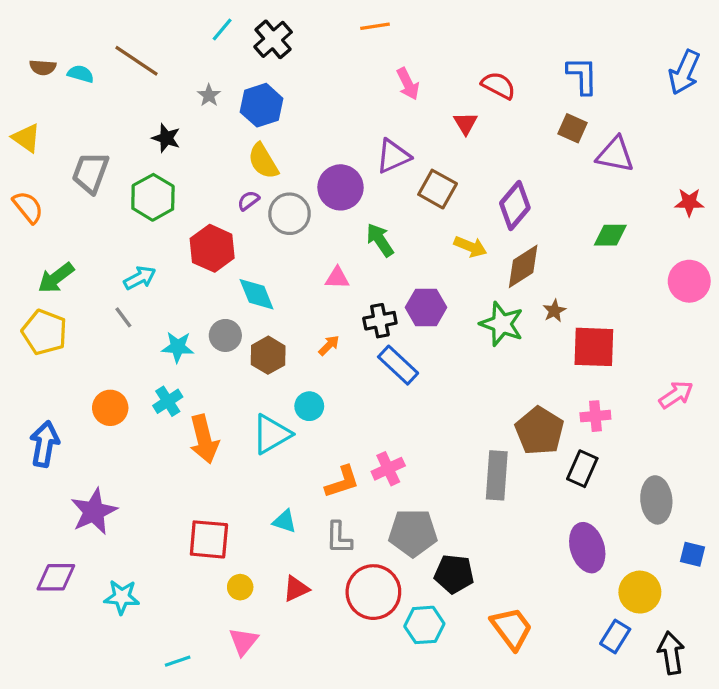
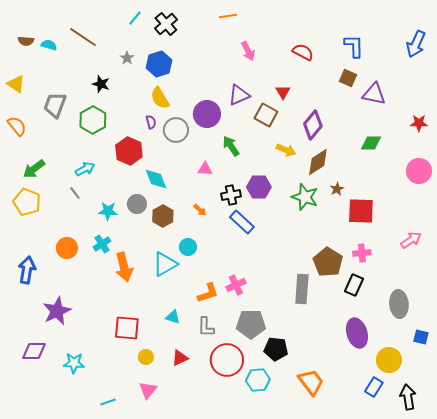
red triangle: (466, 123) -> (283, 92), moved
purple semicircle: (248, 201) -> (151, 122), turned 112
orange arrow: (329, 345) -> (200, 210), turned 88

